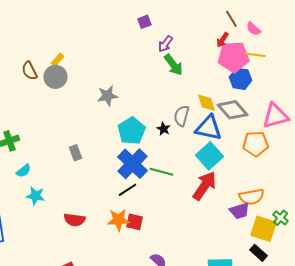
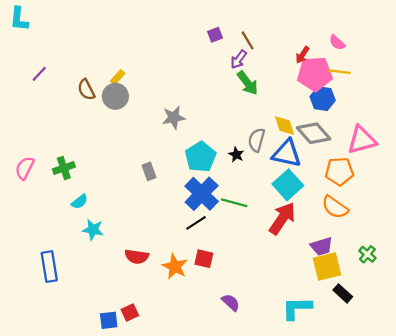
brown line: (231, 19) -> (248, 40), moved
gray rectangle: (75, 153) -> (149, 171), moved
orange semicircle: (251, 197) -> (335, 207), moved, turned 45
orange star: (118, 220) -> (175, 267), moved, turned 30
yellow square: (263, 229) -> (327, 267), moved, turned -32

